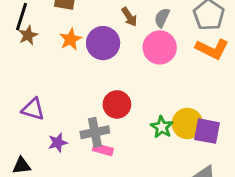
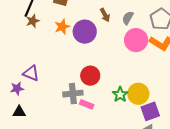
pink circle: (160, 47) -> (136, 40), moved
purple square: (207, 131) -> (150, 111), moved, turned -36
purple star: (58, 143) -> (17, 89), moved
pink rectangle: (103, 149) -> (87, 104), moved

